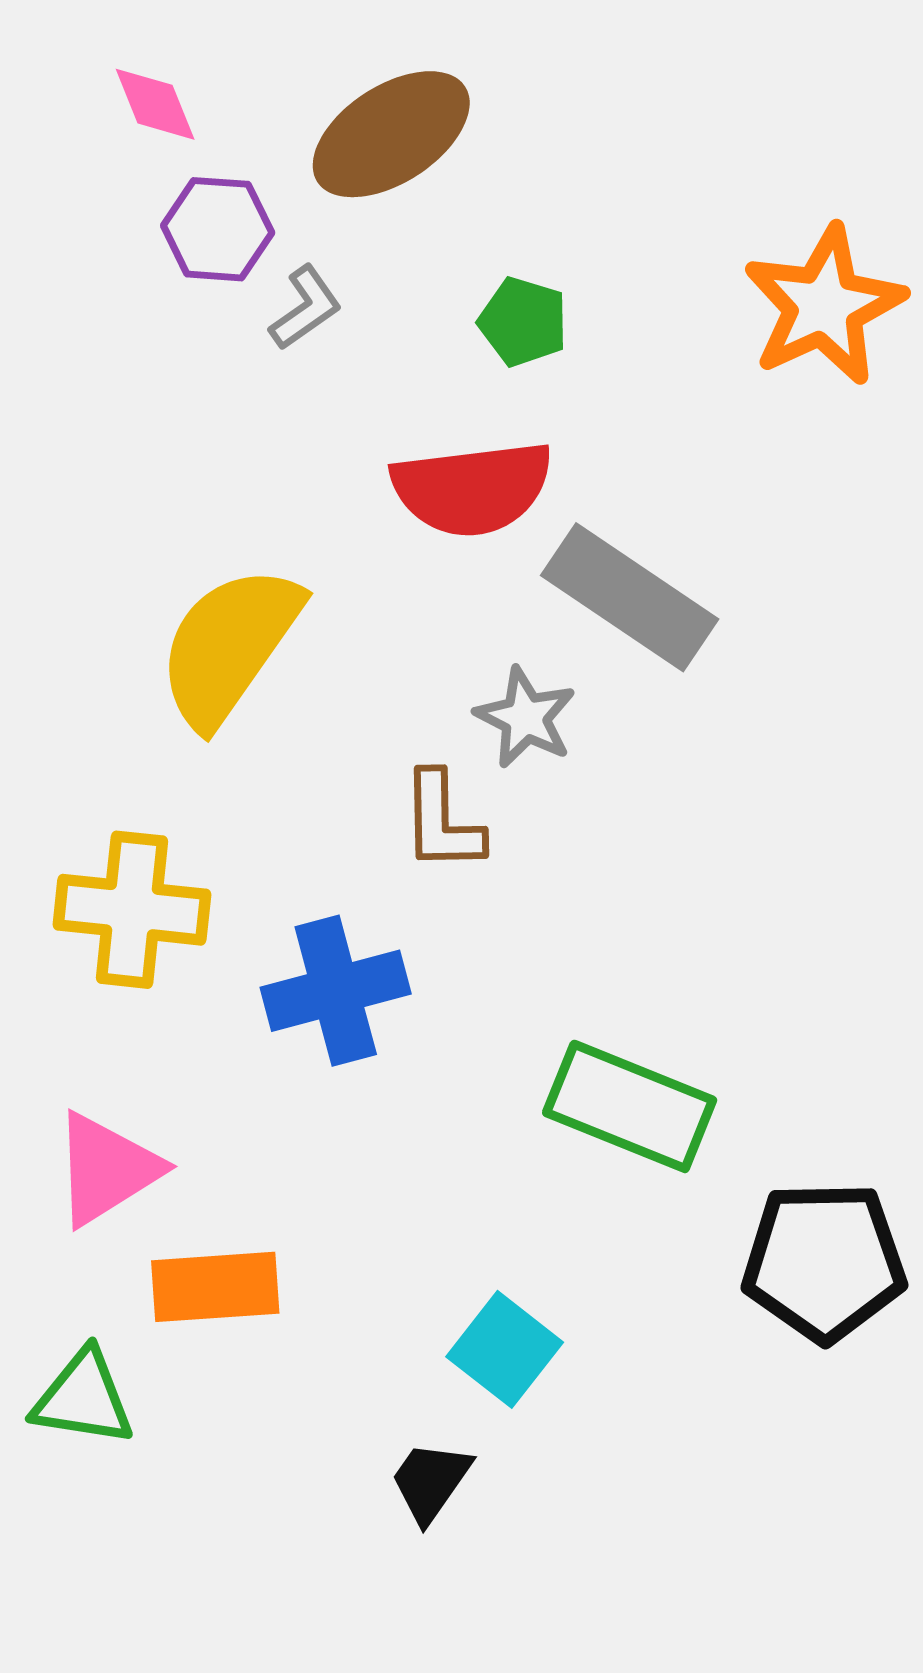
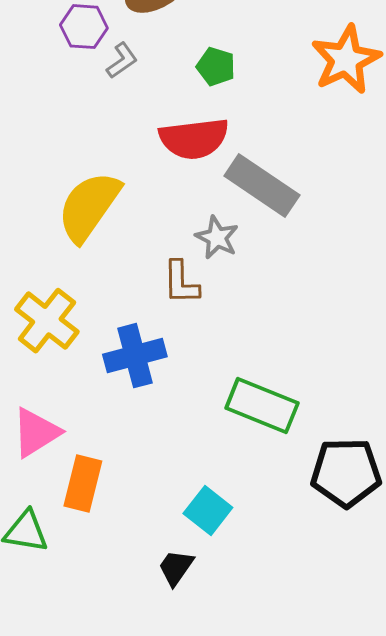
yellow cross: (132, 910) -> (47, 321), turned 32
orange rectangle: (215, 1287) -> (83, 484), turned -72

